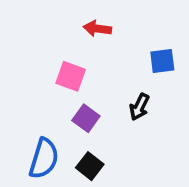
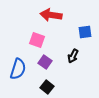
red arrow: (97, 29) -> (51, 15), size x1.5
blue semicircle: (44, 158) -> (18, 69), moved

